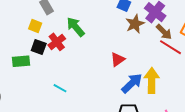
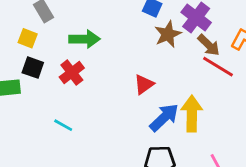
green arrow: (76, 27) -> (84, 39), turned 130
red cross: (57, 42) -> (72, 73), moved

